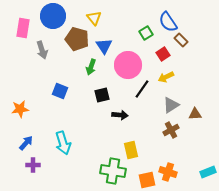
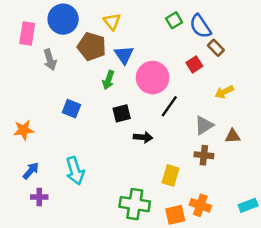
green square: (146, 33) -> (174, 20), moved
yellow arrow: (166, 77) -> (224, 92), moved
brown cross: (171, 130) -> (204, 155), turned 35
yellow rectangle: (131, 150) -> (170, 175), moved, turned 30

